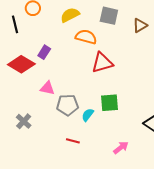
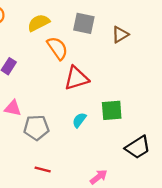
orange semicircle: (86, 37) -> (57, 48), turned 40
green square: (110, 103) -> (112, 110), moved
cyan semicircle: (88, 115) -> (79, 120), moved

